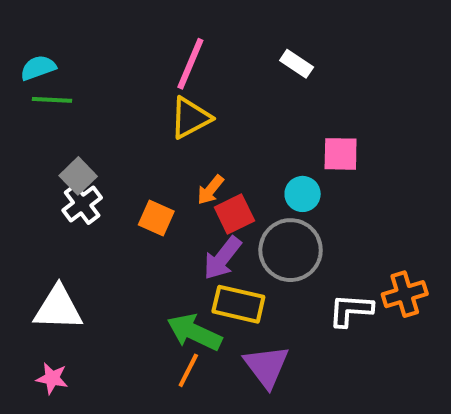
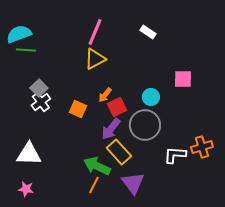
cyan semicircle: (38, 68) -> (19, 34), size x1.4
pink square: (341, 154) -> (183, 79), moved
yellow rectangle: (238, 304) -> (119, 152), turned 35

